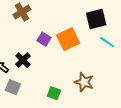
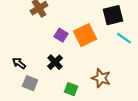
black cross: (23, 60) -> (55, 62), moved

